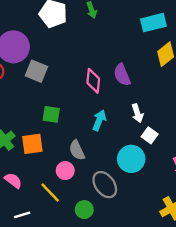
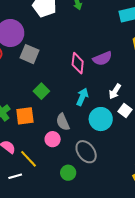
purple semicircle: (122, 75) -> (102, 59), turned -90
white arrow: (137, 113) -> (115, 91), turned 49
green square: (51, 114) -> (41, 91), turned 35
cyan circle: (131, 159) -> (101, 119), moved
yellow line: (50, 193) -> (28, 159), moved

